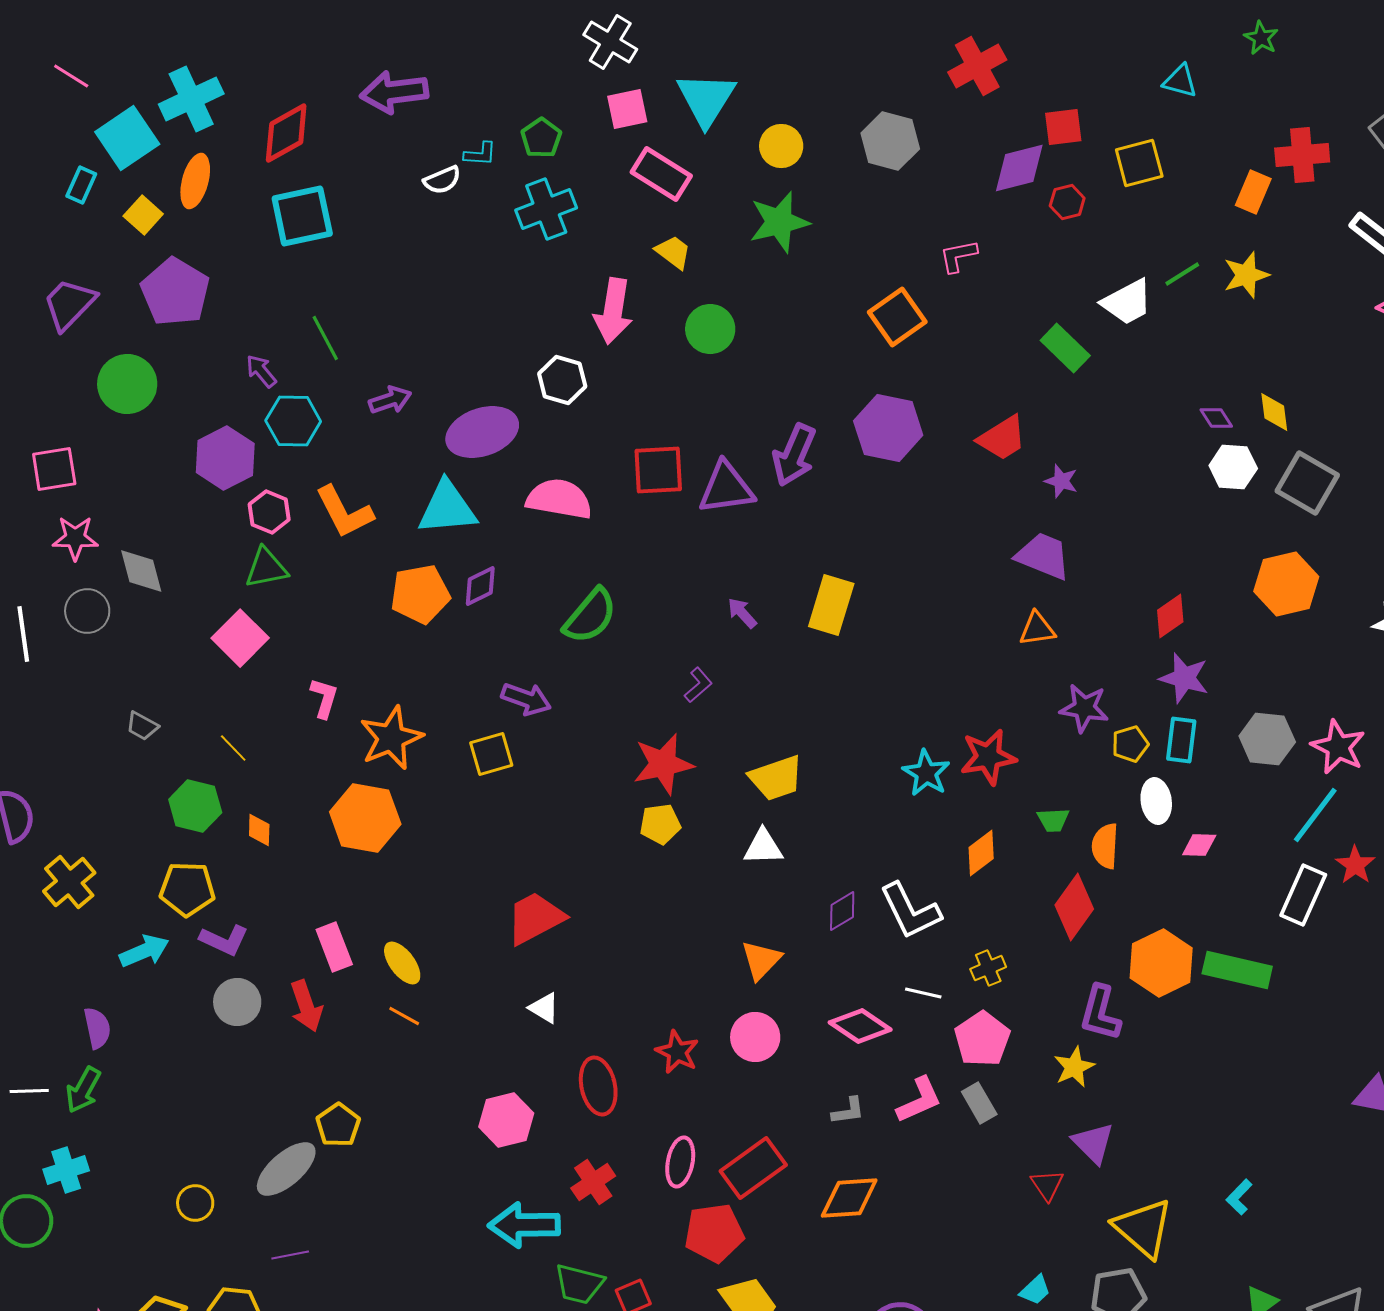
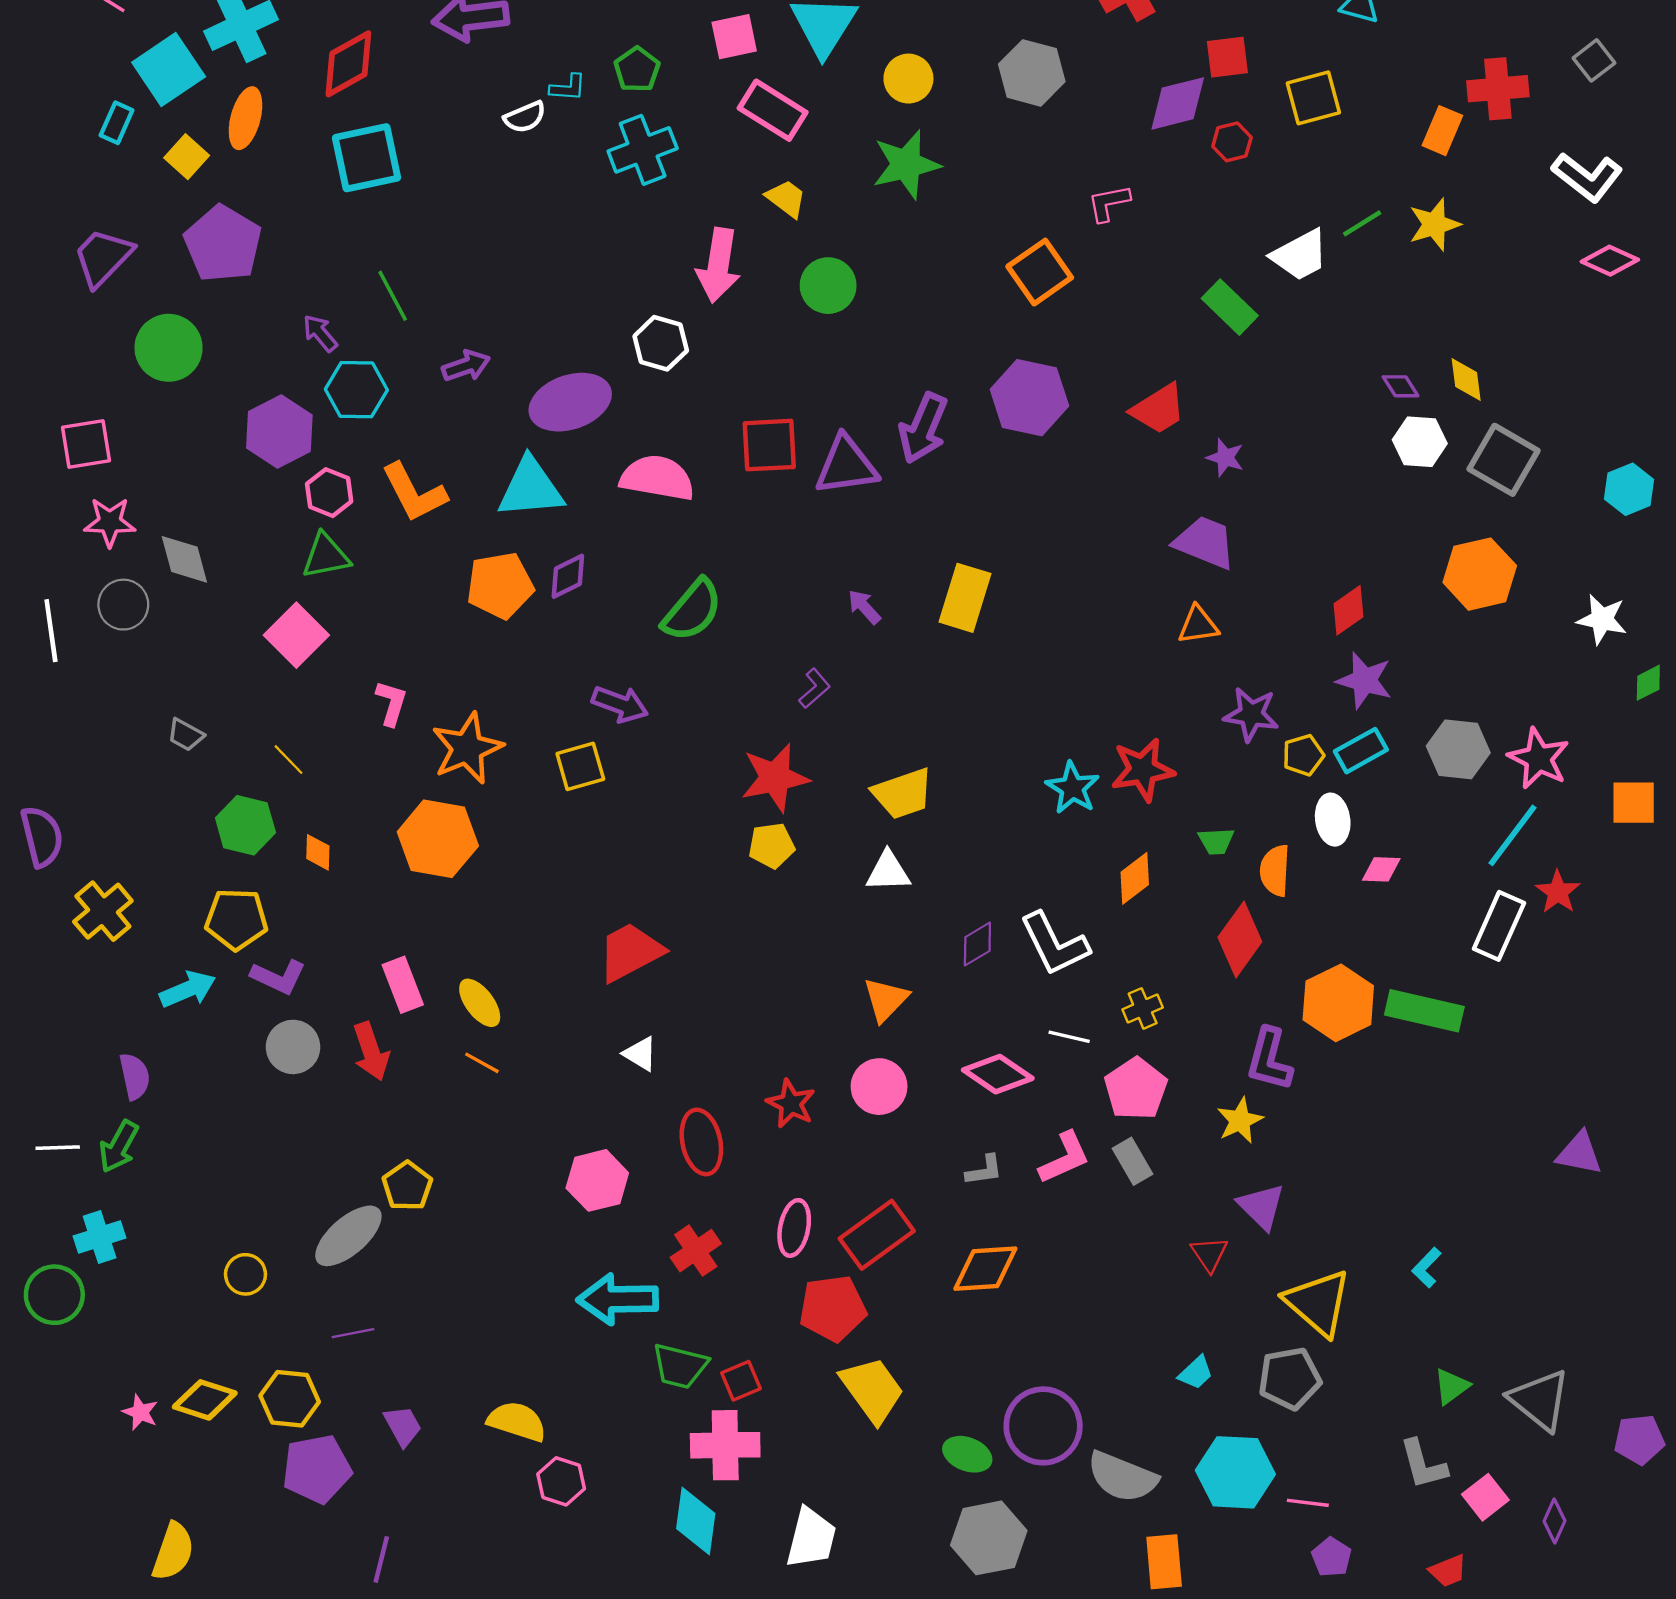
cyan rectangle: (1181, 740) -> (1361, 751), turned 54

